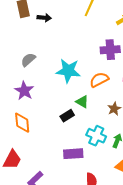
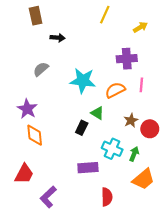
black arrow: (44, 18) -> (58, 38), moved
purple star: (24, 91) -> (27, 109), moved
black rectangle: (67, 116) -> (82, 128), turned -32

